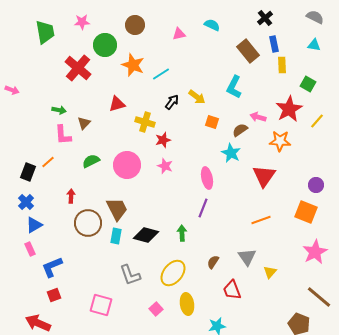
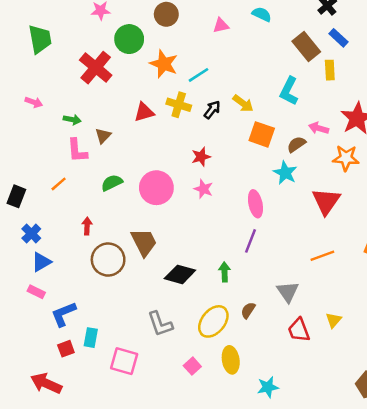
green trapezoid: (45, 32) -> (40, 39), moved
blue rectangle: (274, 44) -> (338, 38), turned -35
yellow rectangle: (282, 65) -> (330, 70), moved
pink arrow: (12, 90) -> (34, 102), moved
yellow cross: (145, 122) -> (179, 105), moved
orange square: (212, 122) -> (262, 134), size x1.5
black rectangle: (28, 172) -> (16, 196), moved
cyan rectangle: (116, 236) -> (91, 338), moved
pink rectangle: (30, 249) -> (36, 292), turned -40
gray triangle: (247, 257) -> (288, 292), moved
brown semicircle: (213, 262) -> (248, 310), moved
red trapezoid: (232, 290) -> (299, 330), moved

